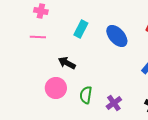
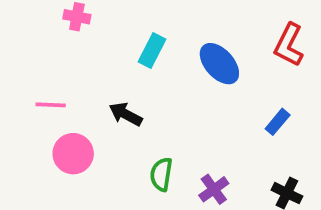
pink line: (38, 37) -> (51, 105), moved
pink circle: (56, 88) -> (73, 154), moved

